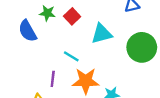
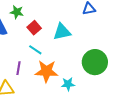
red square: (72, 16) -> (34, 28), moved
green circle: (142, 47) -> (95, 62), moved

